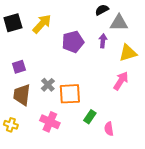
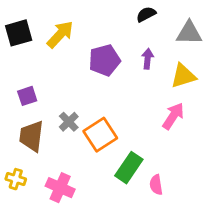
gray triangle: (119, 23) -> (189, 33), moved
orange square: (70, 94) -> (100, 135), turned -30
green rectangle: (90, 117) -> (129, 168), size x1.5
pink cross: (50, 122) -> (60, 188), moved

